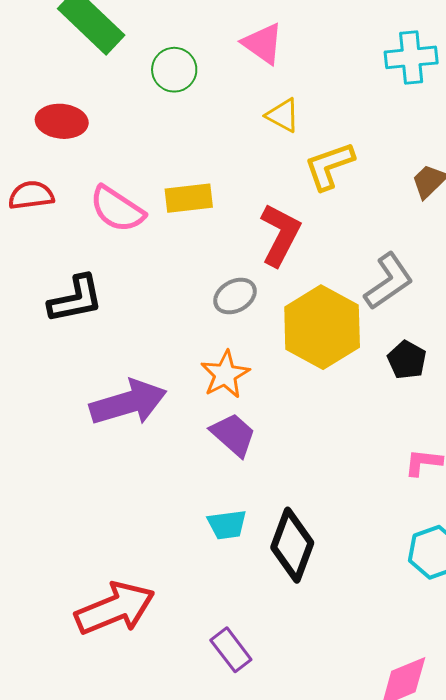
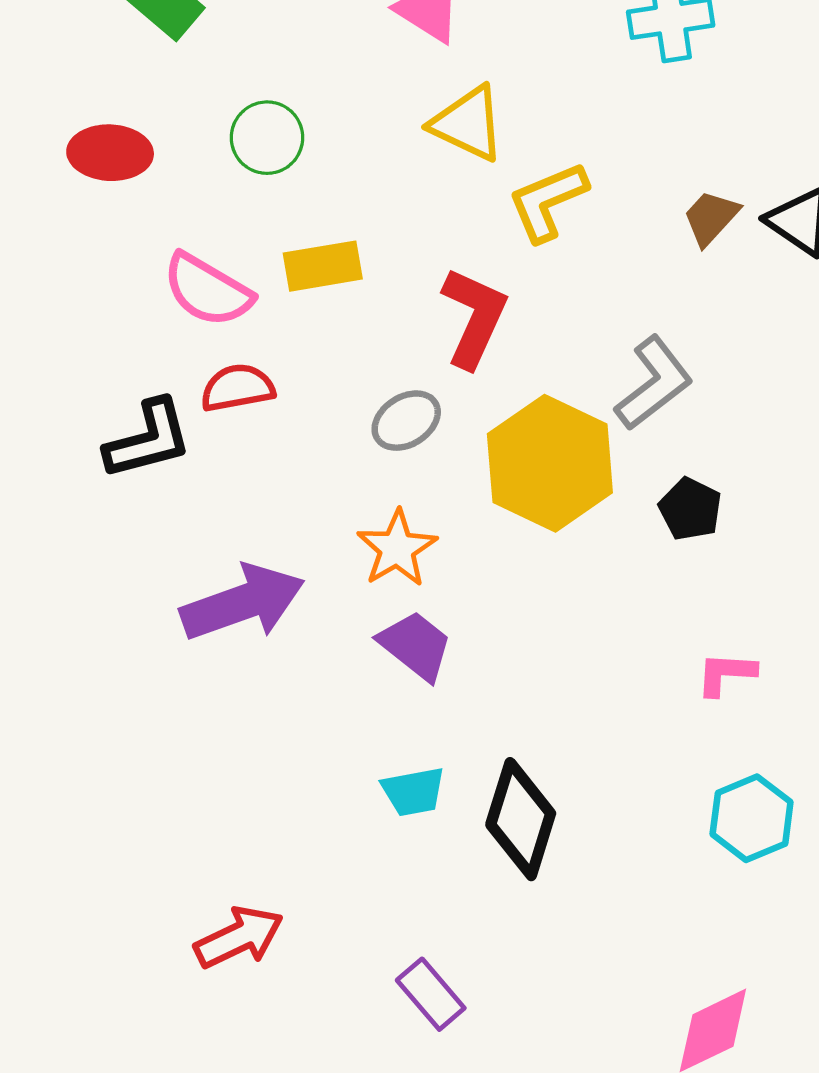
green circle: (174, 70) -> (267, 138), moved
yellow triangle: (283, 115) -> (468, 124), size x1.4
red semicircle: (31, 195) -> (237, 388), moved
red arrow: (115, 608) -> (239, 937), size x0.7

